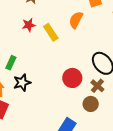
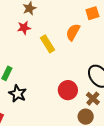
red star: (29, 25) -> (24, 28), moved
black star: (22, 83) -> (18, 94), turned -30

